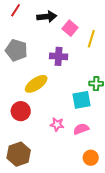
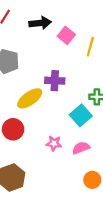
purple cross: (59, 56) -> (55, 81), moved
cyan square: (81, 100) -> (81, 115), turned -30

